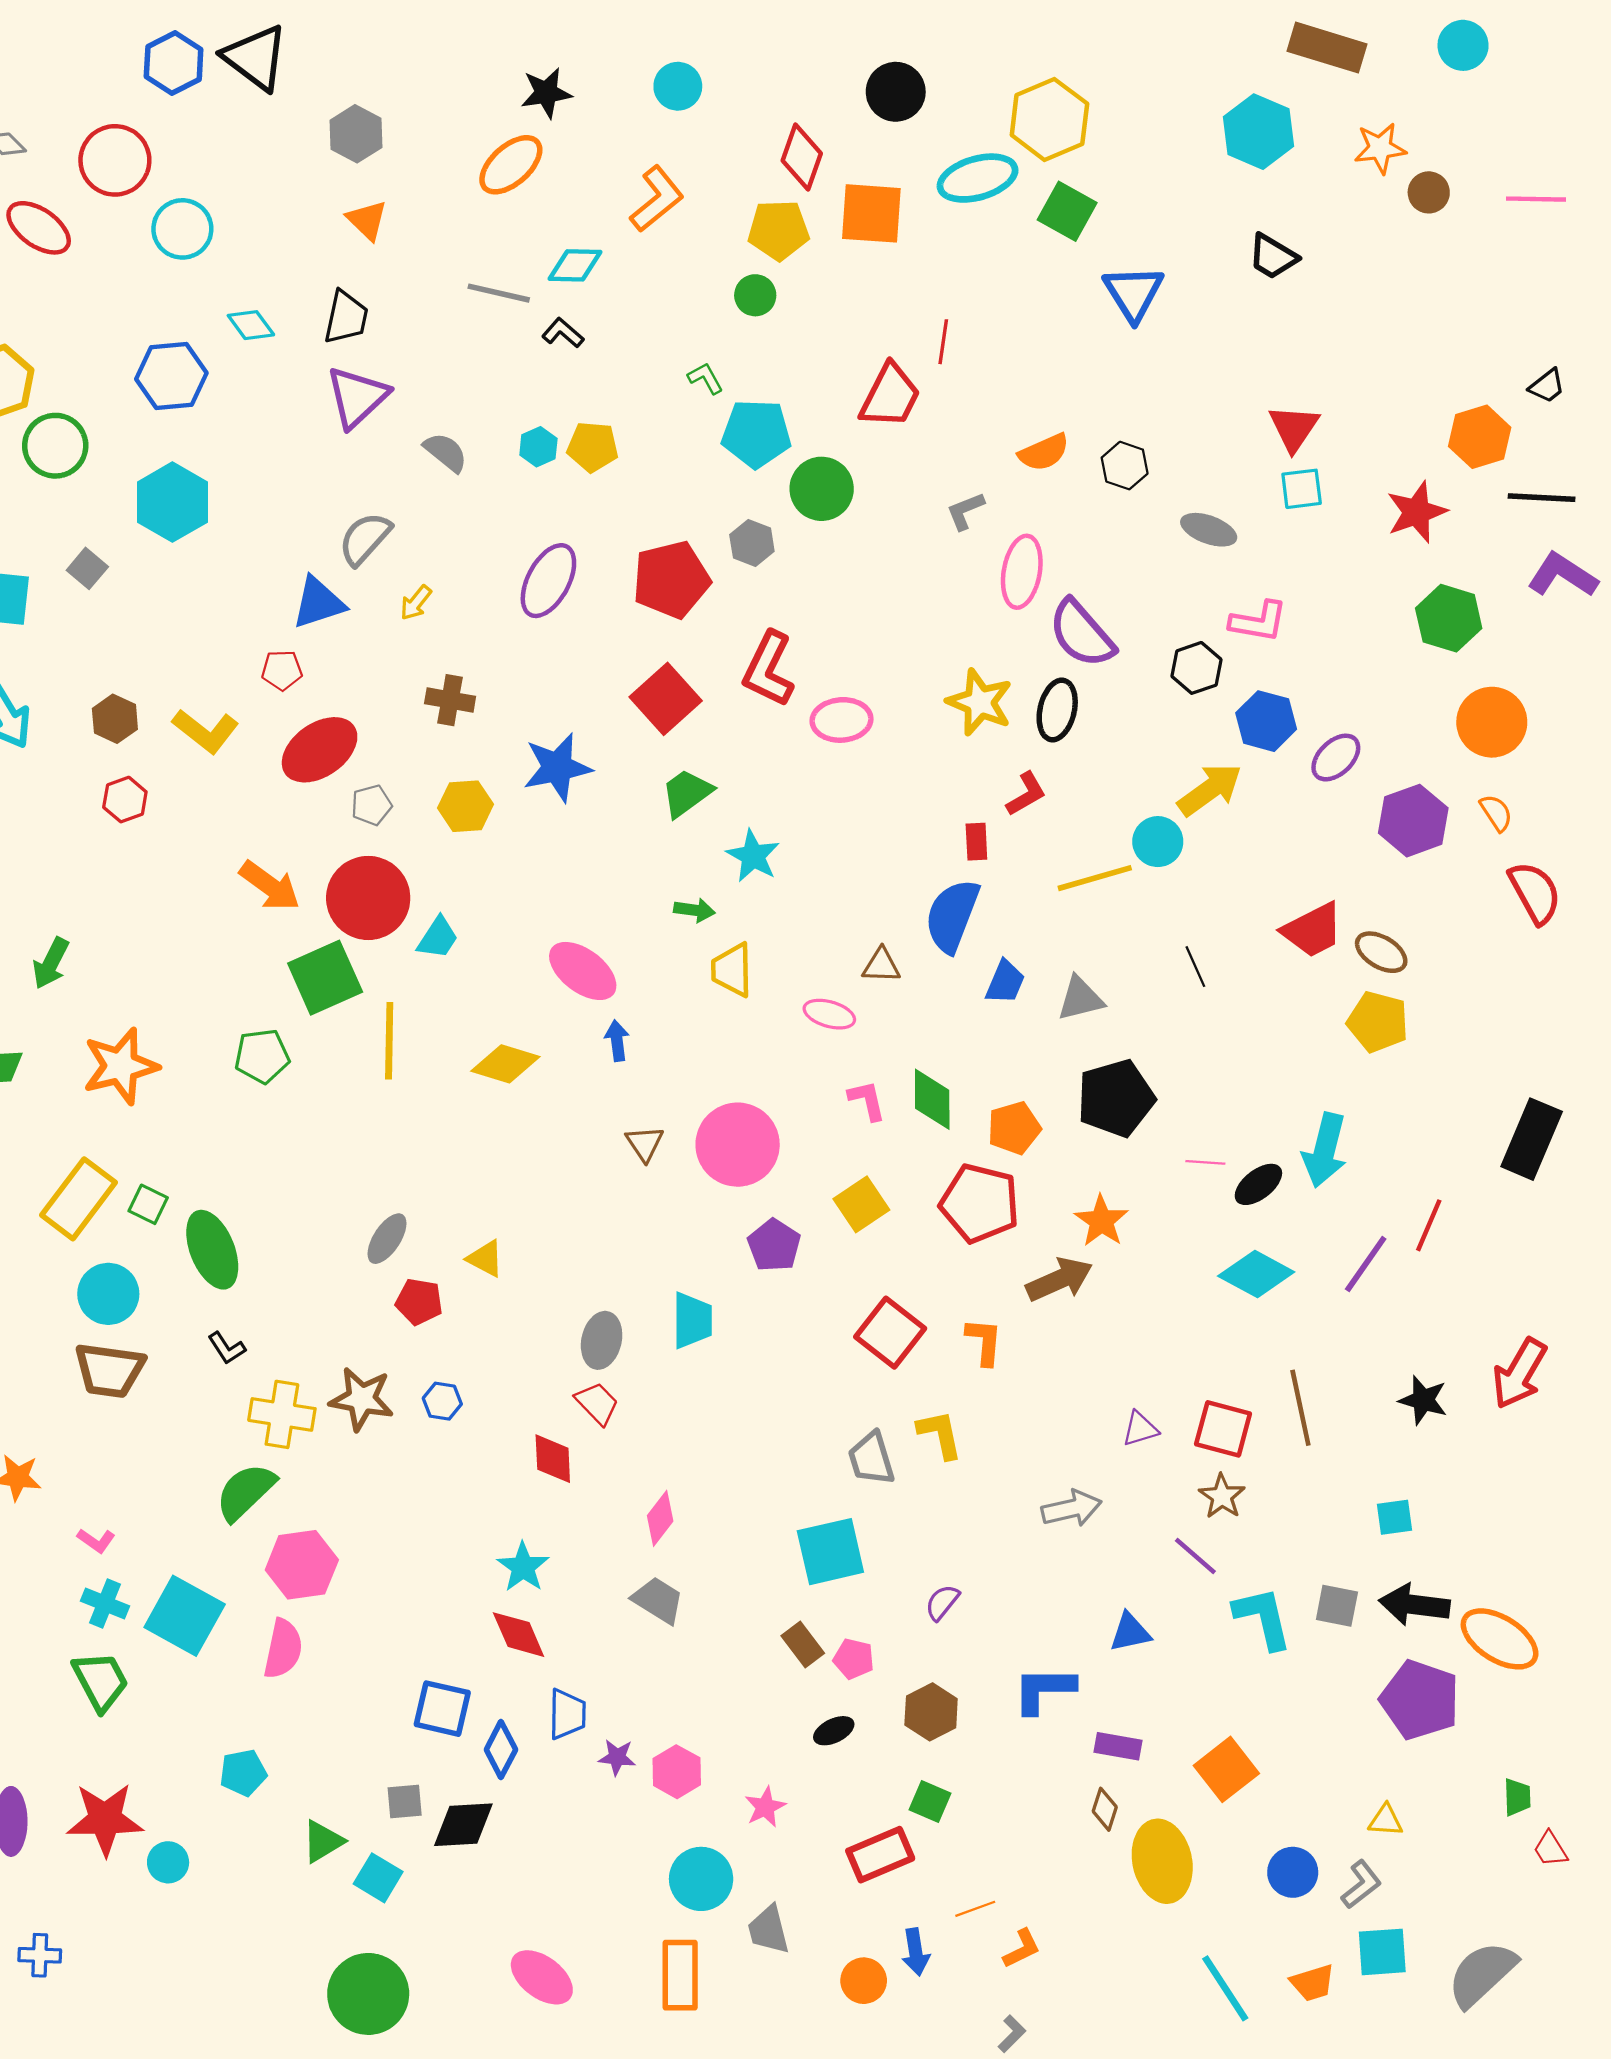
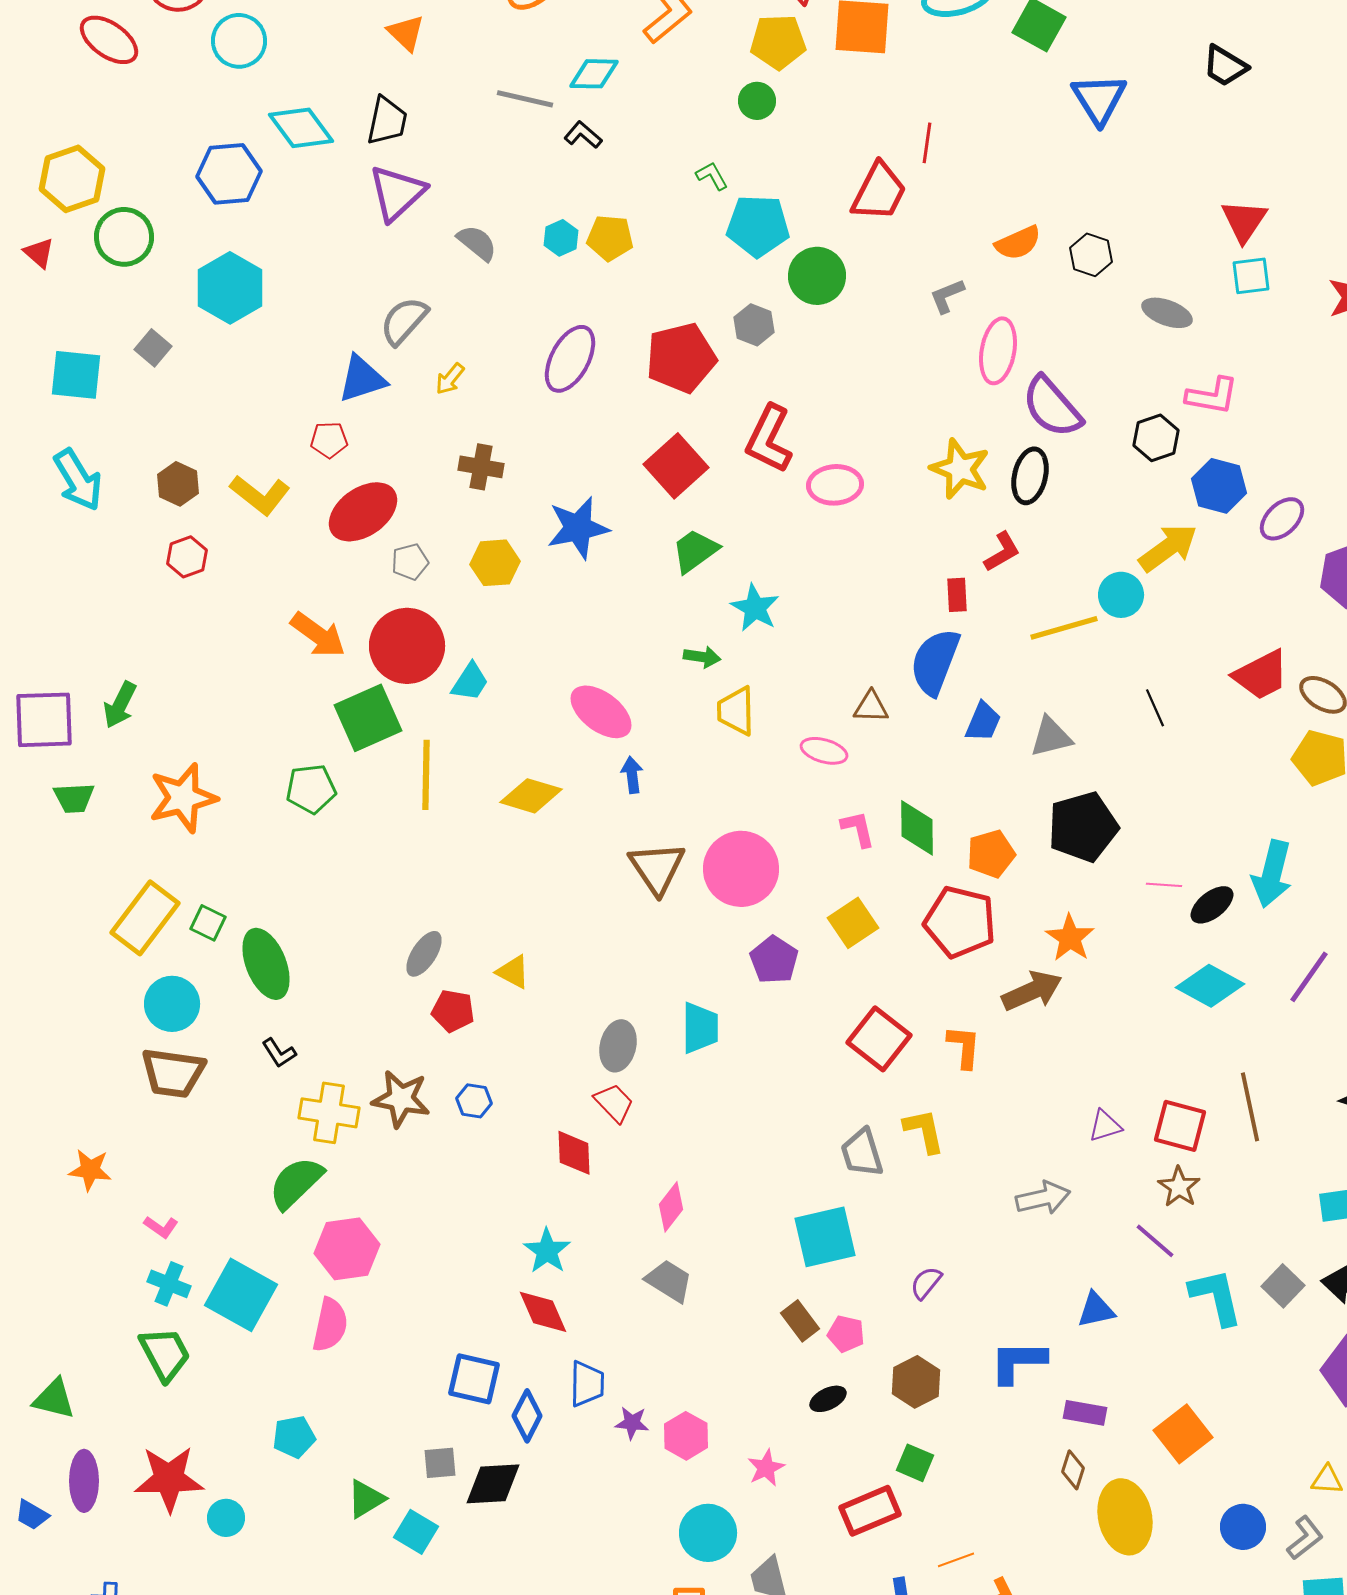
cyan diamond: (251, 325) -> (301, 128), size x1.5
brown triangle: (645, 1143) -> (657, 868), size x1.6
gray square: (1337, 1606) -> (1283, 1286), turned 33

